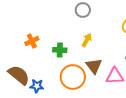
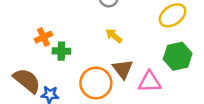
yellow arrow: (87, 40) -> (114, 36), turned -80
green cross: (60, 50) -> (61, 51), moved

